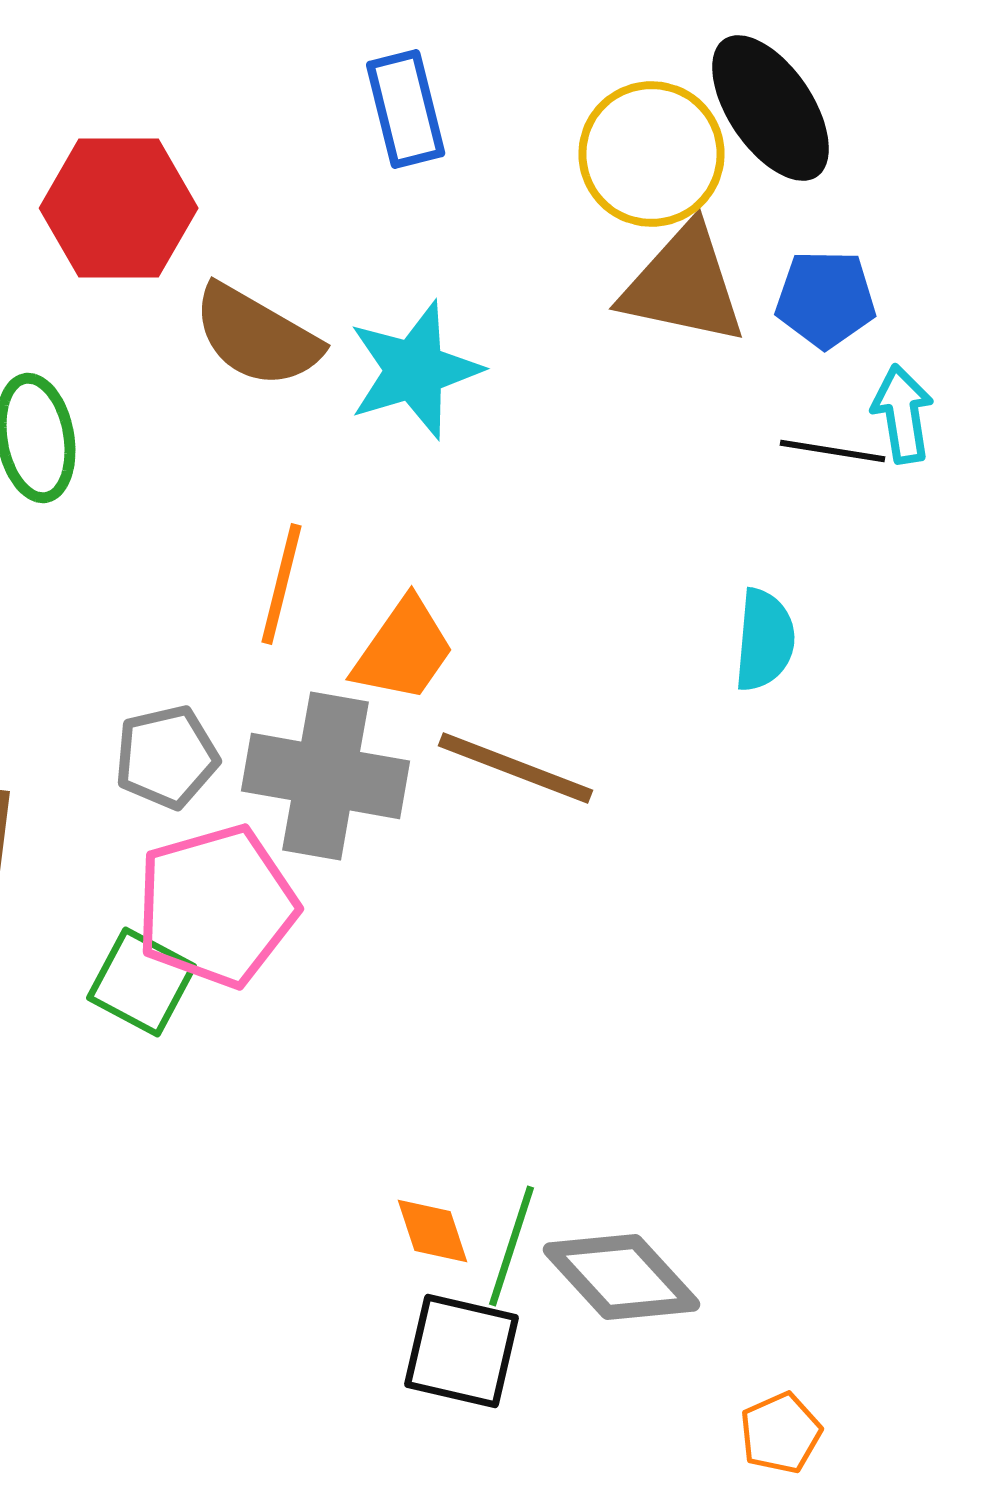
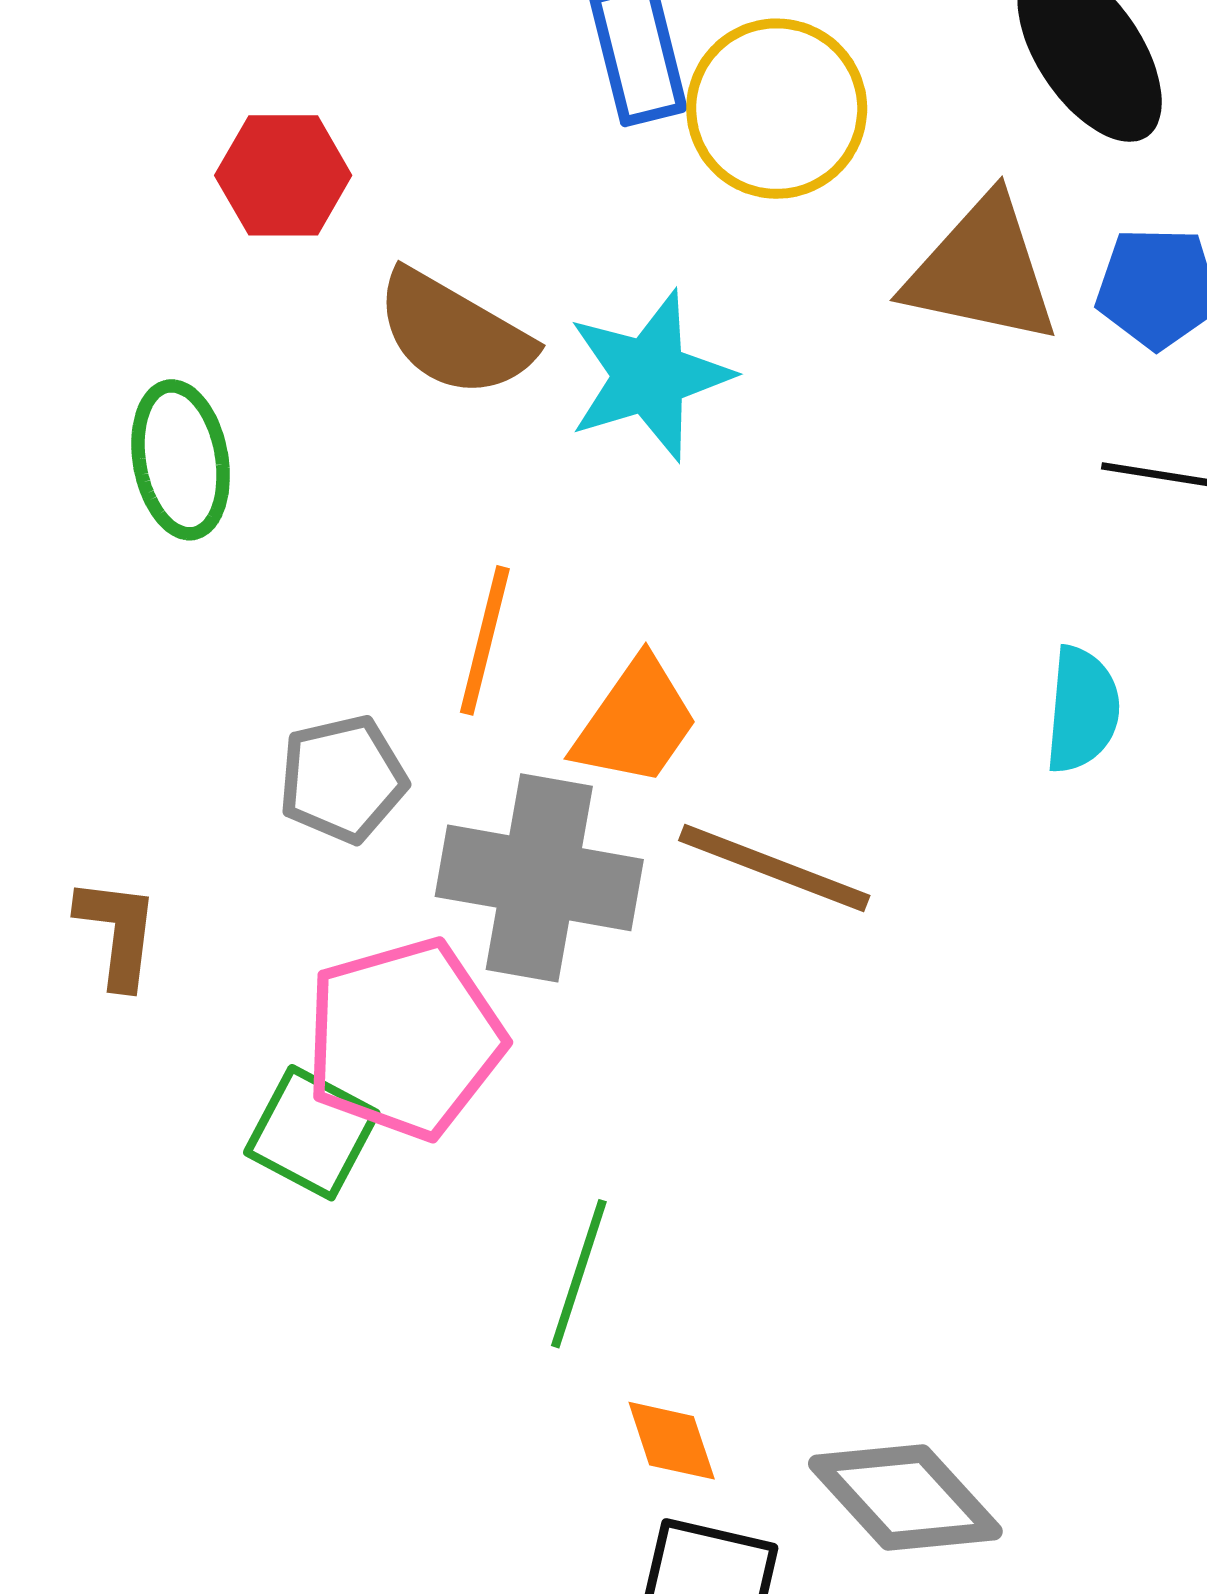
yellow circle: (652, 154) -> (777, 109), moved
red hexagon: (119, 208) -> (283, 175), size x0.7
gray pentagon: (167, 757) -> (343, 779), moved
green line: (512, 1246) -> (579, 1274), moved

